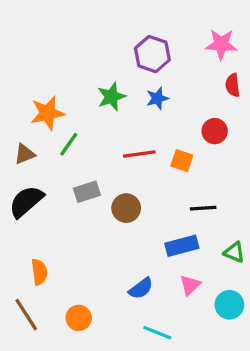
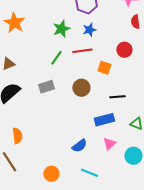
orange star: (48, 113) -> (14, 23), moved, turned -30
green line: (69, 144) -> (56, 58), moved
red line: (139, 154) -> (82, 51), moved
brown circle: (126, 208) -> (81, 88), moved
orange circle: (79, 318) -> (51, 174), moved

